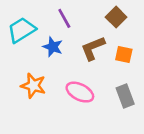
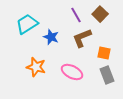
purple line: (64, 18) -> (76, 15), moved
orange square: (124, 55) -> (104, 53), moved

